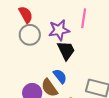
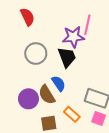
purple star: (59, 30) -> (73, 37), moved
gray circle: (30, 35) -> (36, 53), moved

